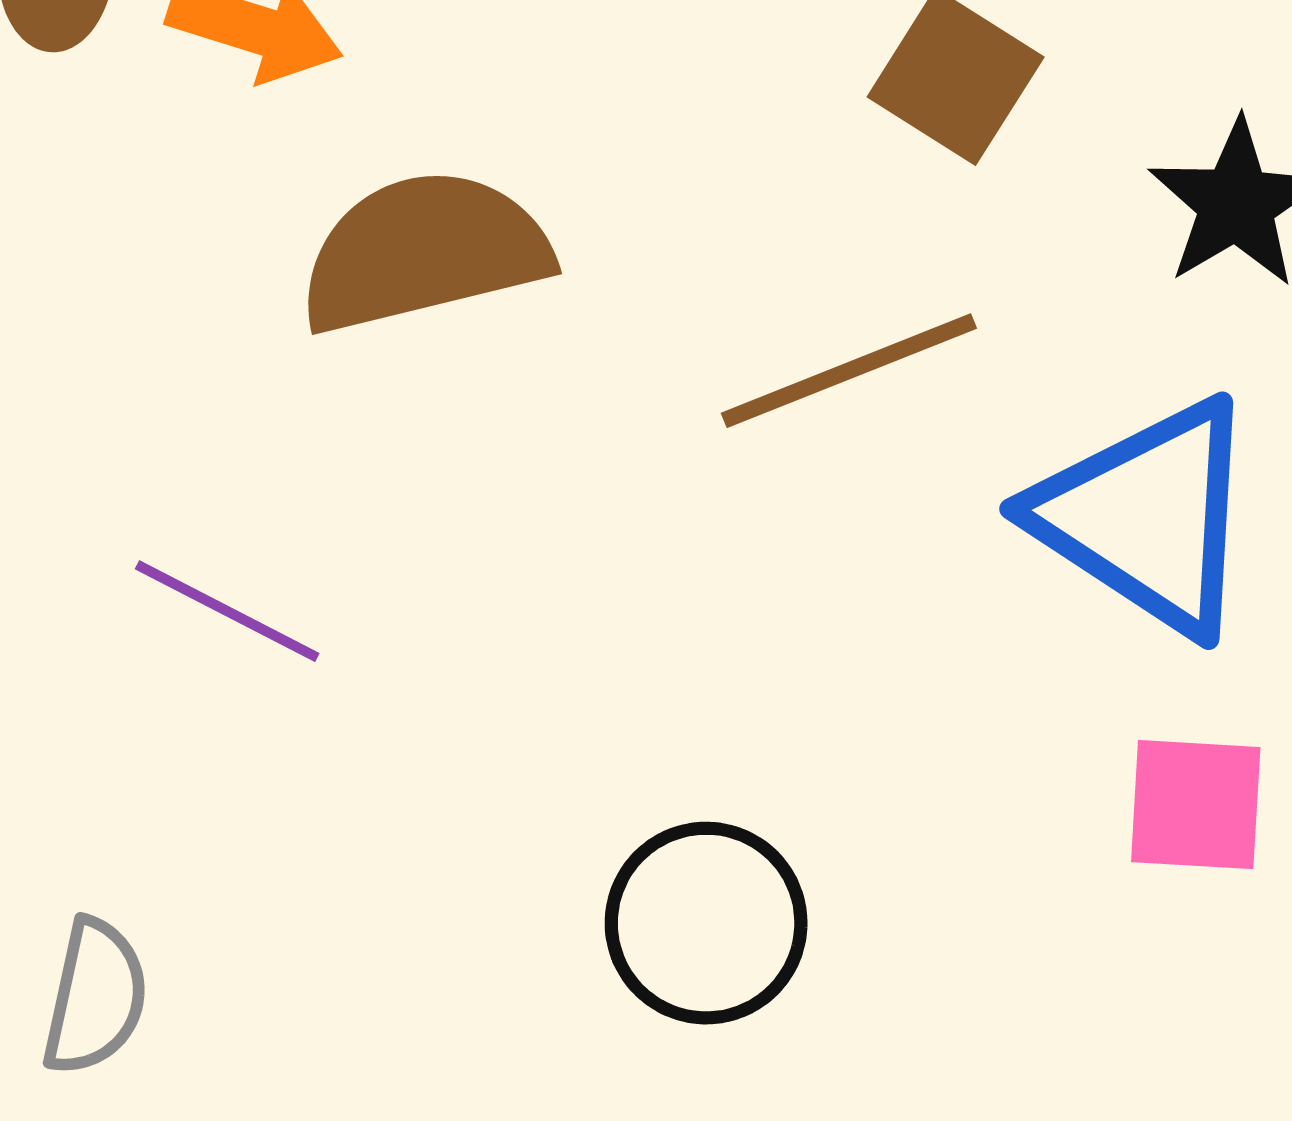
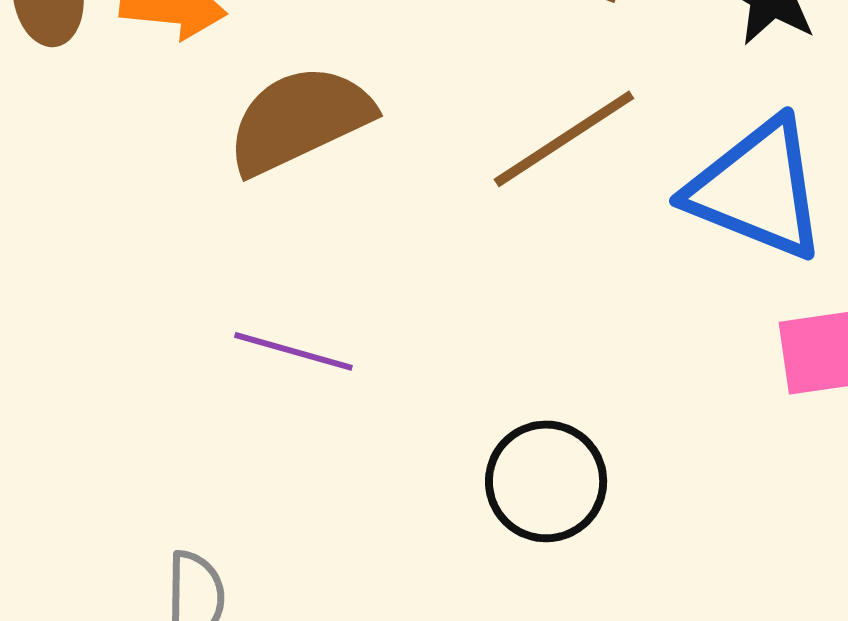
purple line: (227, 611) -> (293, 351), moved

